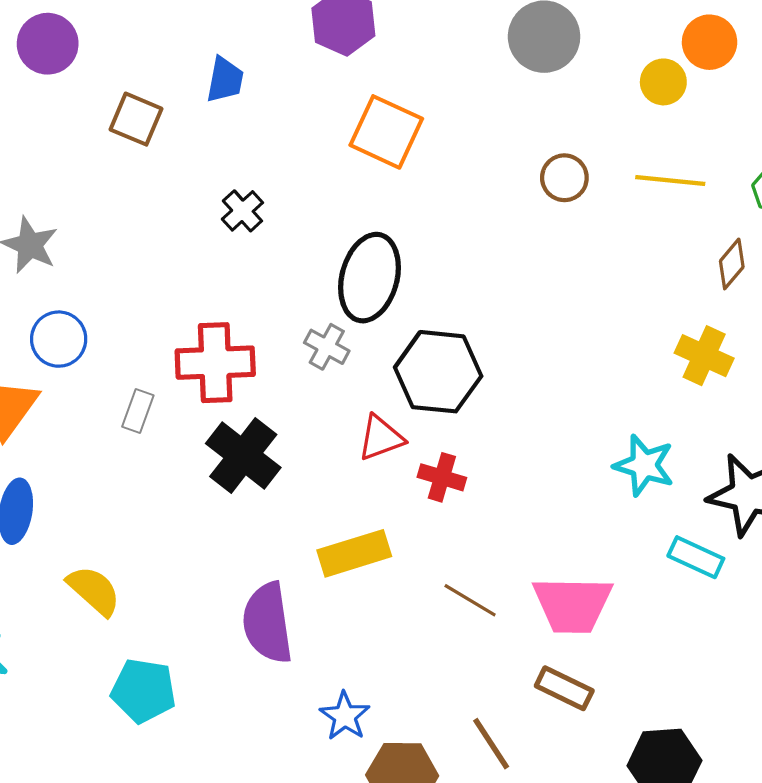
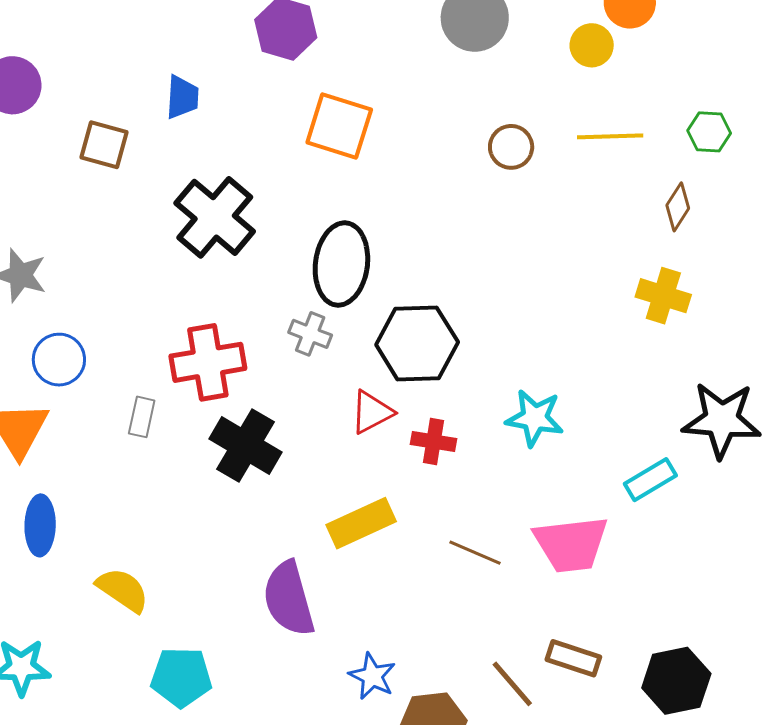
black cross: (242, 211) -> (215, 217), size x2.0
cyan star: (644, 465) -> (535, 418), moved
cyan rectangle: (696, 557) -> (650, 480), moved, turned -48
brown rectangle: (564, 688) -> (573, 658), moved

